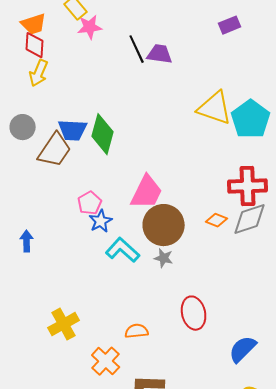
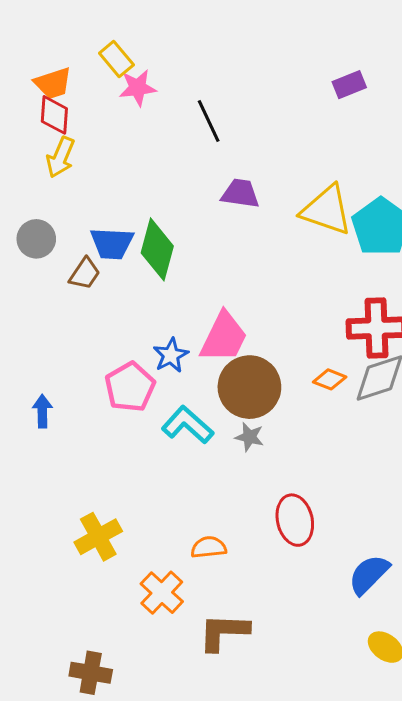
purple trapezoid: (160, 54) -> (240, 194), moved
brown trapezoid: (55, 150) -> (85, 274), size x0.6
pink pentagon: (90, 203) -> (130, 387), moved, size x1.4
blue star: (101, 221) -> (171, 355), moved

